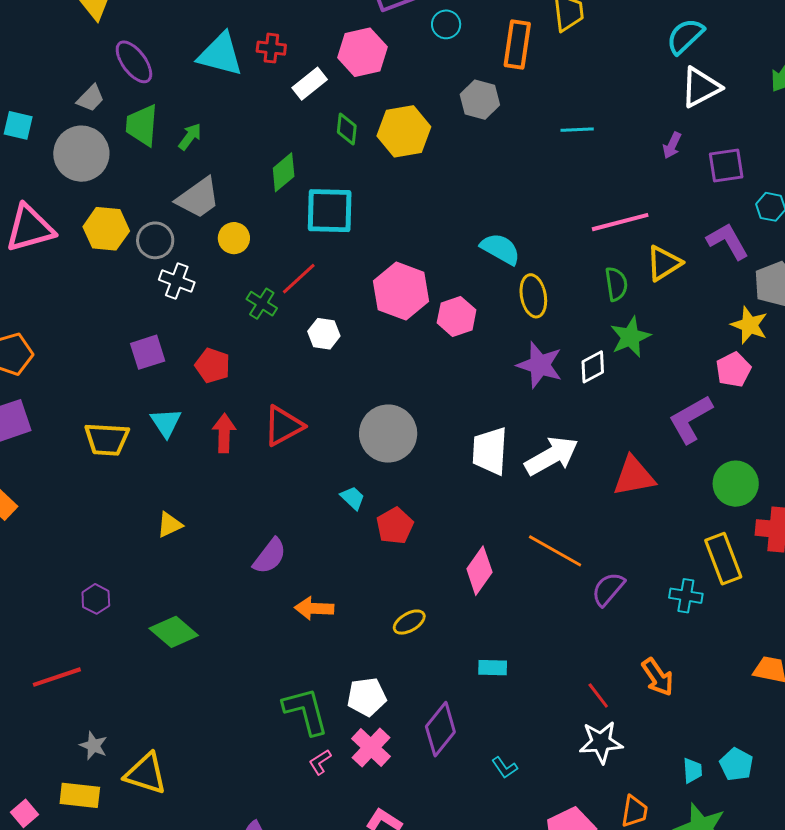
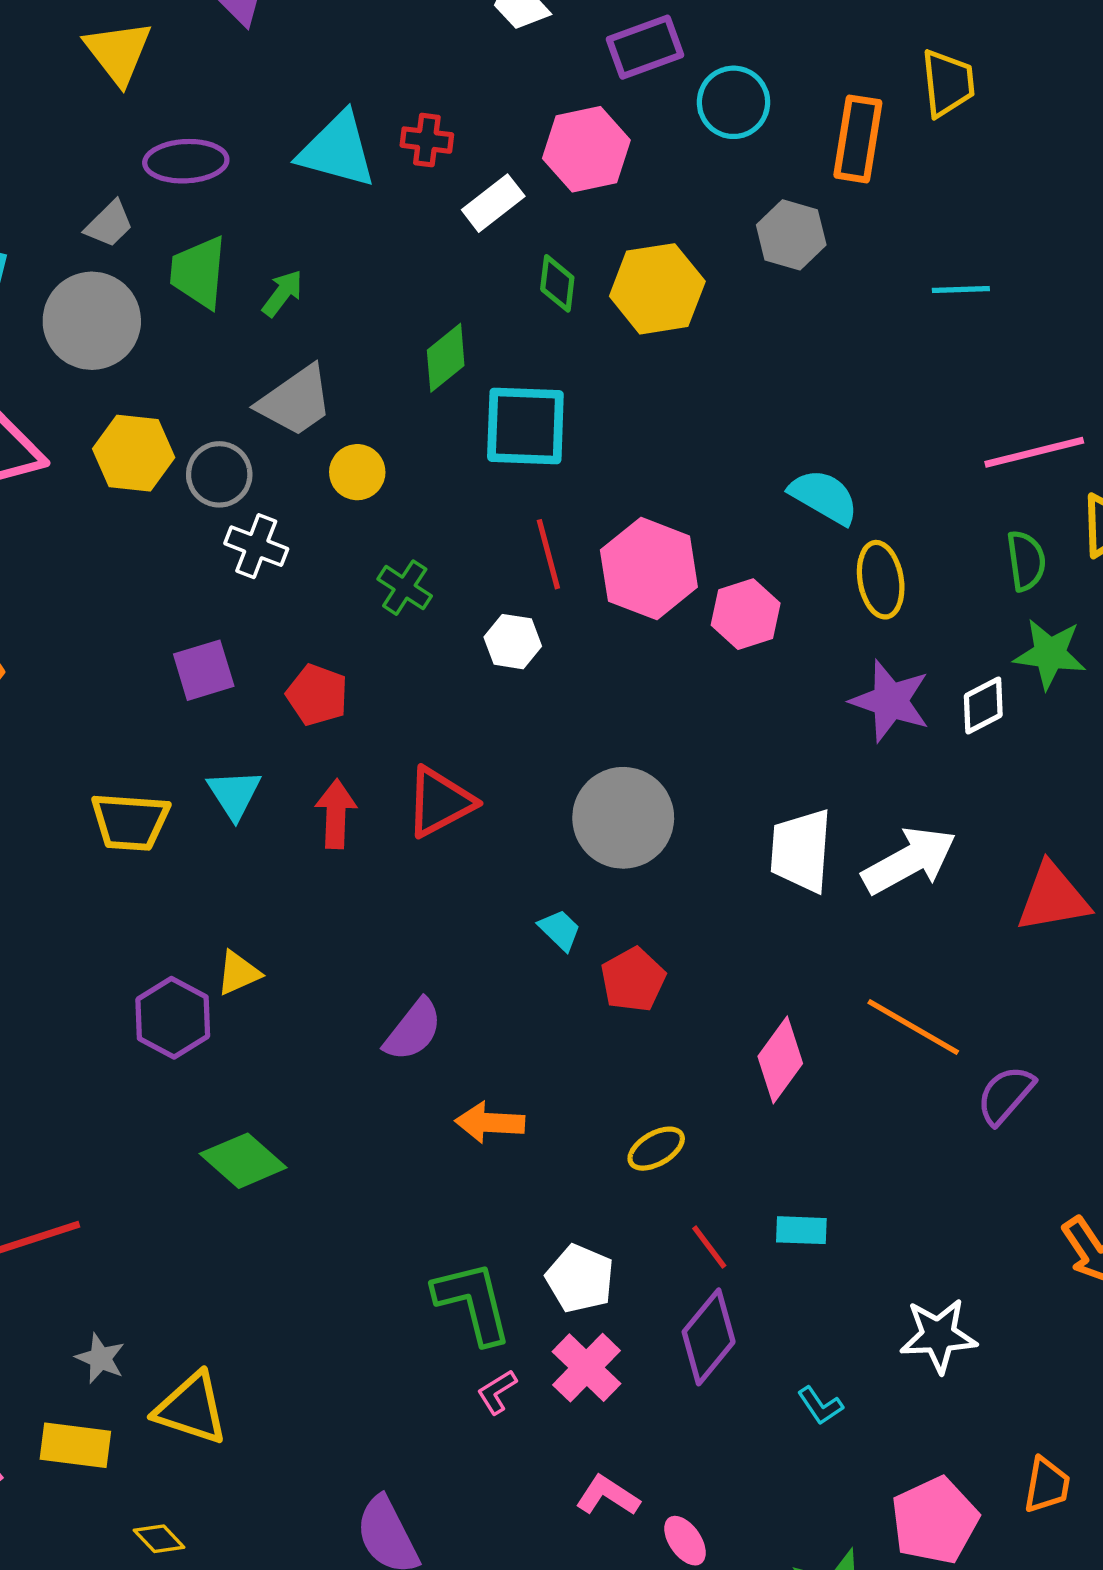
cyan circle: (446, 24) -> (734, 102), size x1.4
purple ellipse: (134, 62) -> (186, 161), turned -57
red line: (299, 279) -> (548, 554), moved, turned -63
green star: (630, 337) -> (1050, 654), turned 30
purple hexagon: (96, 599) -> (173, 1018), moved, size x1.5
red line: (598, 696) -> (709, 1247), moved
white pentagon: (367, 697) -> (580, 1279), turned 30
white star: (601, 742) -> (938, 1336), moved

